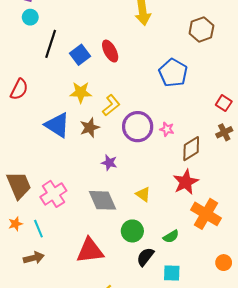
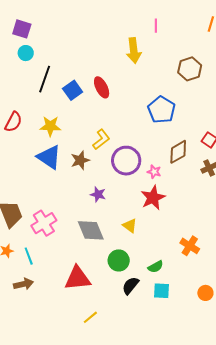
yellow star: (81, 92) -> (50, 126), moved
pink star: (167, 129) -> (154, 172), moved
brown diamond: (191, 149) -> (178, 152), moved
red star: (186, 182) -> (153, 198), moved
orange cross: (206, 214) -> (190, 246), size x0.7
cyan square: (172, 273) -> (161, 291), moved

